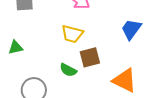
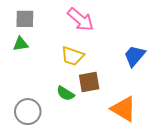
green triangle: (16, 47) -> (21, 44), moved

